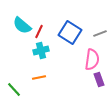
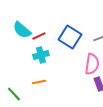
red line: (39, 32) -> (39, 36), turned 40

